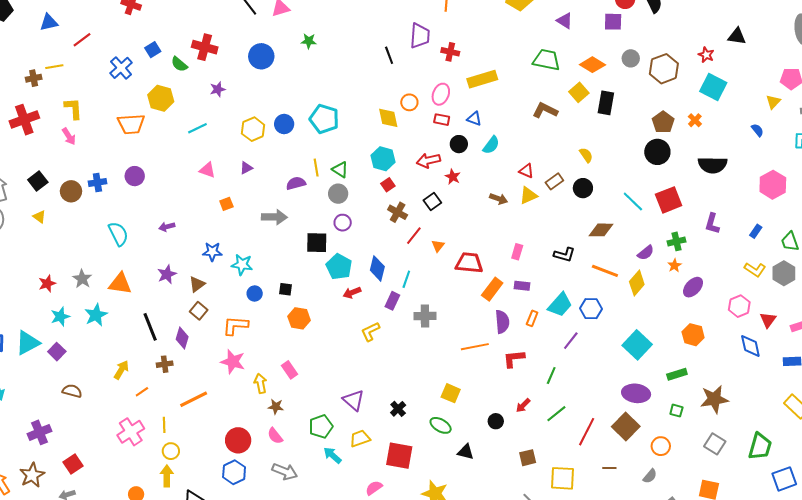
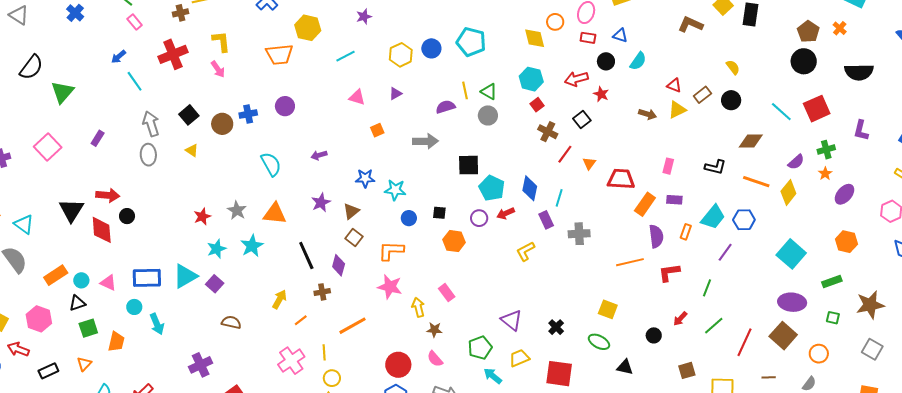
purple circle: (343, 223) -> (479, 218), moved
purple rectangle: (392, 301) -> (546, 220), turned -48

